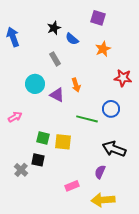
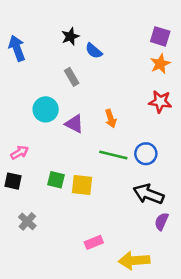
purple square: (98, 18) -> (160, 36), moved
orange star: (103, 49) -> (160, 64), moved
orange arrow: (76, 85) -> (111, 119), moved
blue circle: (111, 109) -> (146, 154), moved
black square: (38, 160) -> (13, 181), moved
purple semicircle: (100, 172) -> (161, 221), moved

